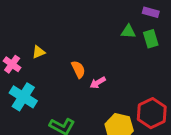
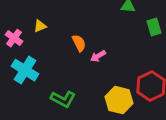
green rectangle: (151, 39) -> (154, 27), moved

